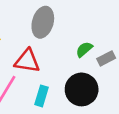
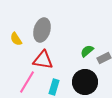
gray ellipse: (43, 22) -> (42, 30), moved

